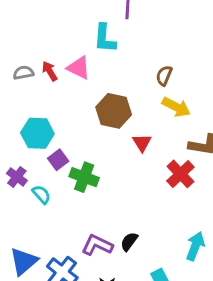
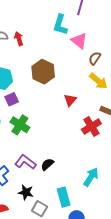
pink triangle: (79, 68) -> (79, 41), moved
brown hexagon: (114, 111) -> (43, 72), moved
green cross: (84, 177) -> (20, 125), moved

